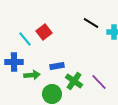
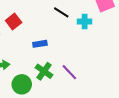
blue rectangle: (57, 66) -> (40, 44), moved

